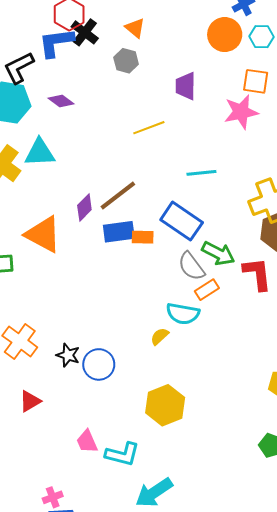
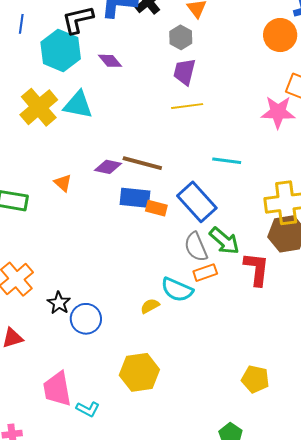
purple trapezoid: (186, 86) -> (184, 72), moved
brown line: (118, 196) -> (142, 163), turned 39
purple diamond: (84, 207) -> (108, 167), turned 44
orange triangle: (43, 234) -> (63, 183), size x0.5
pink trapezoid: (87, 441) -> (57, 389), size x1.5
cyan L-shape: (122, 454) -> (88, 409), size x0.7

